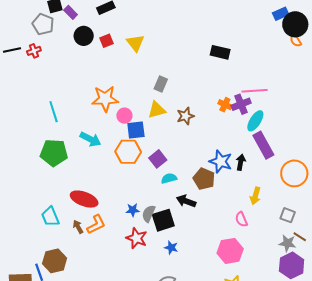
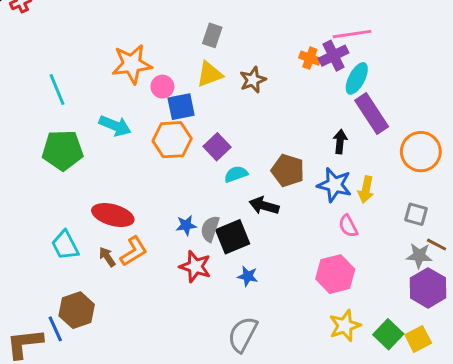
blue star: (221, 161) -> (334, 185), moved

